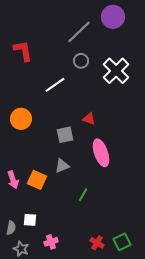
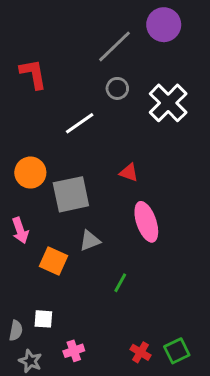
gray square: (65, 135) -> (71, 194), moved, size x1.5
pink arrow: (13, 180) -> (20, 231), moved

